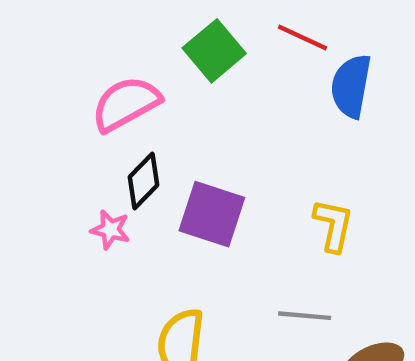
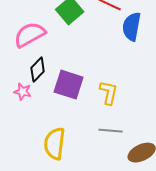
yellow L-shape: (333, 225) -> (109, 93), moved

